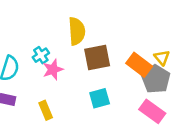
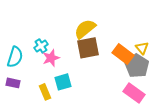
yellow semicircle: (77, 31) -> (85, 29), moved, turned -125
cyan square: (100, 98) -> (63, 82), moved

